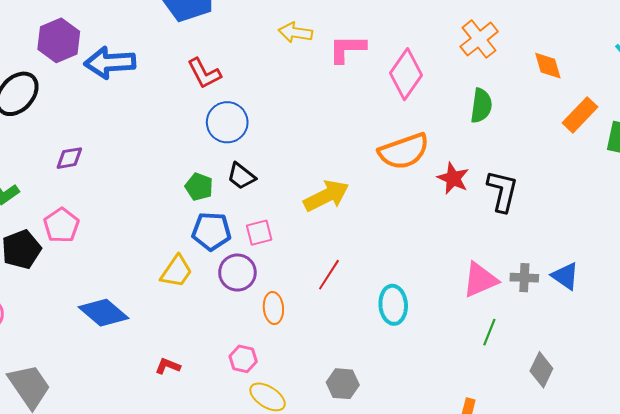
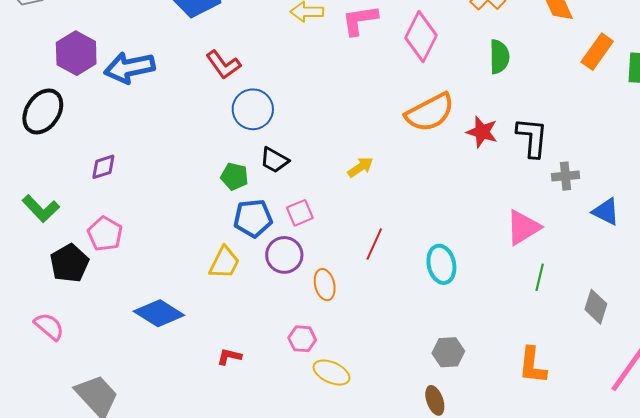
yellow arrow: (326, 196) -> (360, 167), size x0.6
gray cross: (524, 278) -> (565, 176), moved
gray hexagon: (343, 384) -> (448, 352), moved

